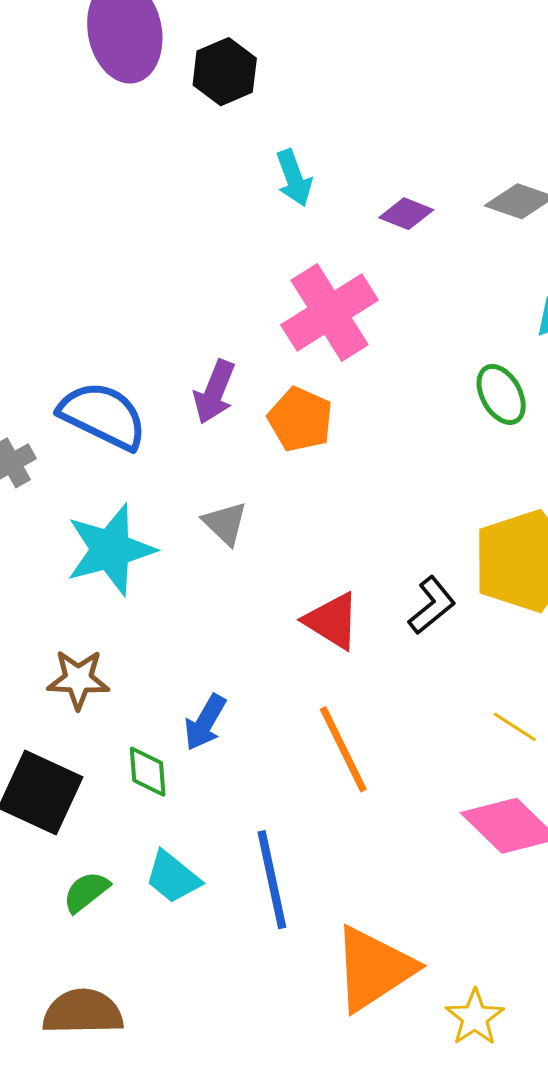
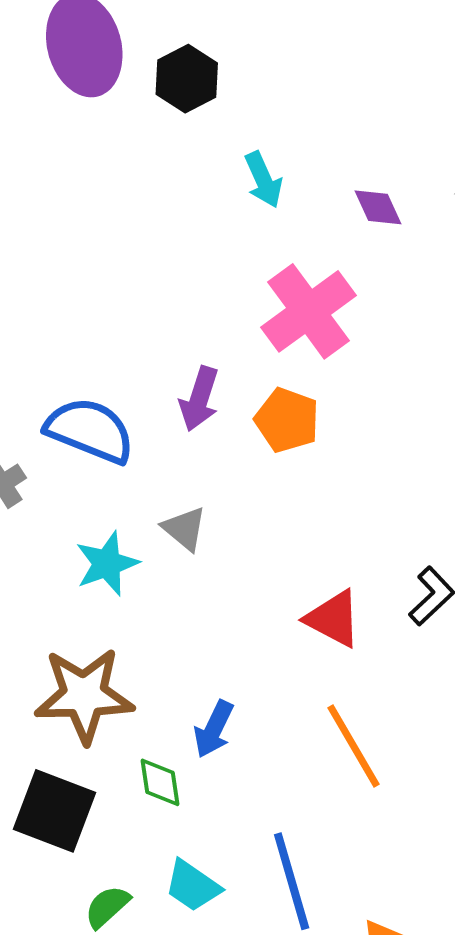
purple diamond: (406, 214) -> (378, 207), turned 48
gray triangle: (225, 523) -> (184, 529), moved
cyan star: (110, 550) -> (107, 564), size x0.7
brown star: (78, 679) -> (84, 695), size x1.6

